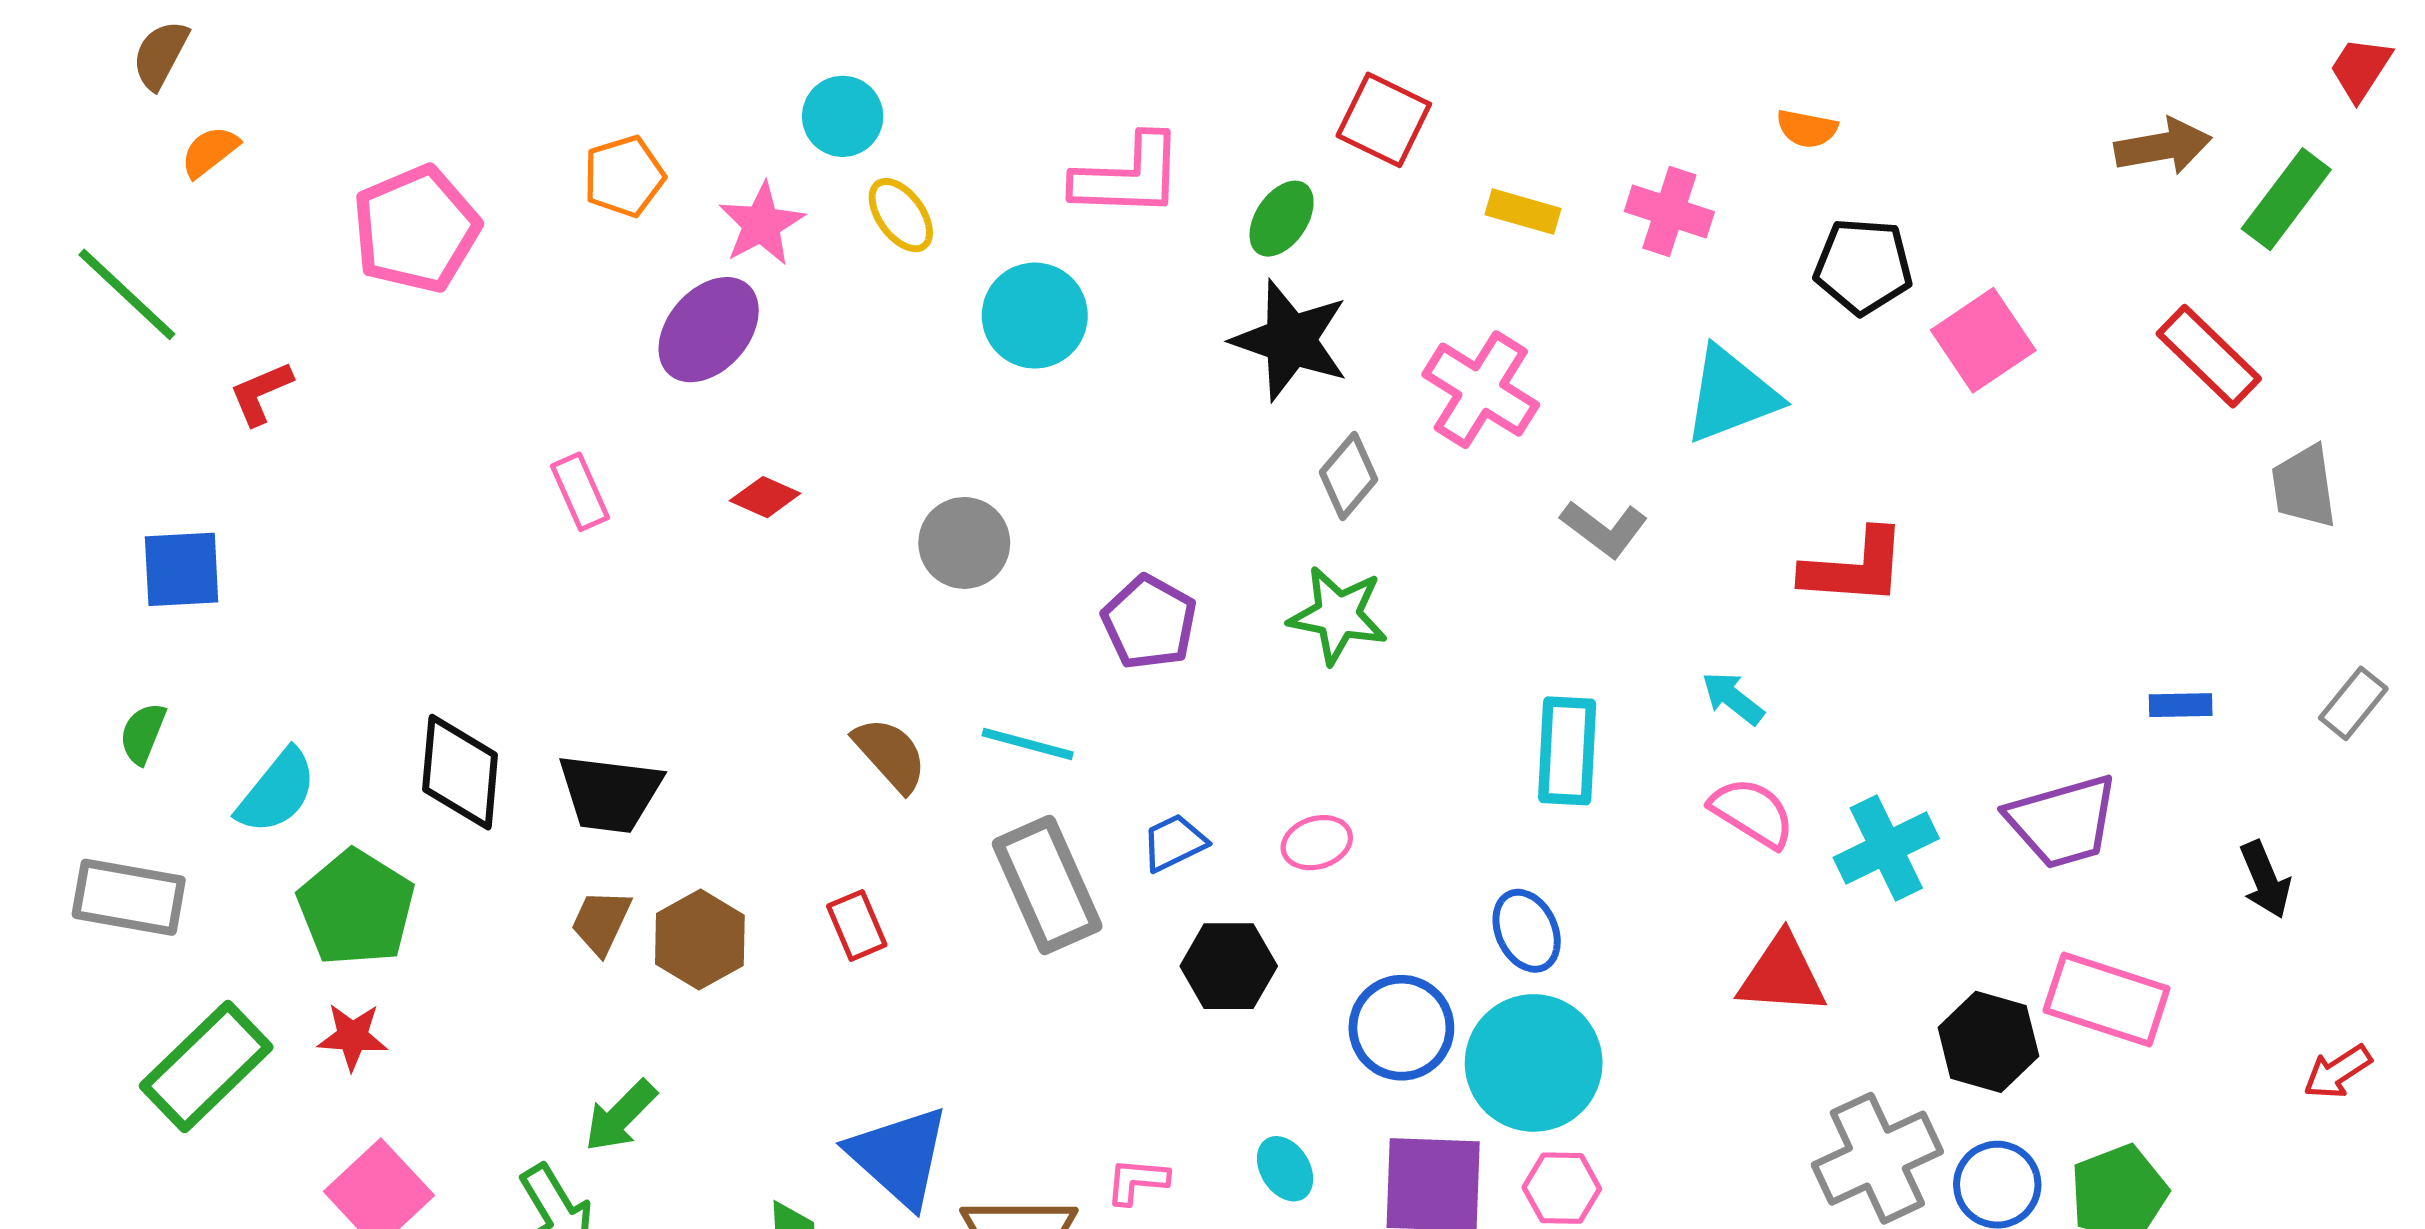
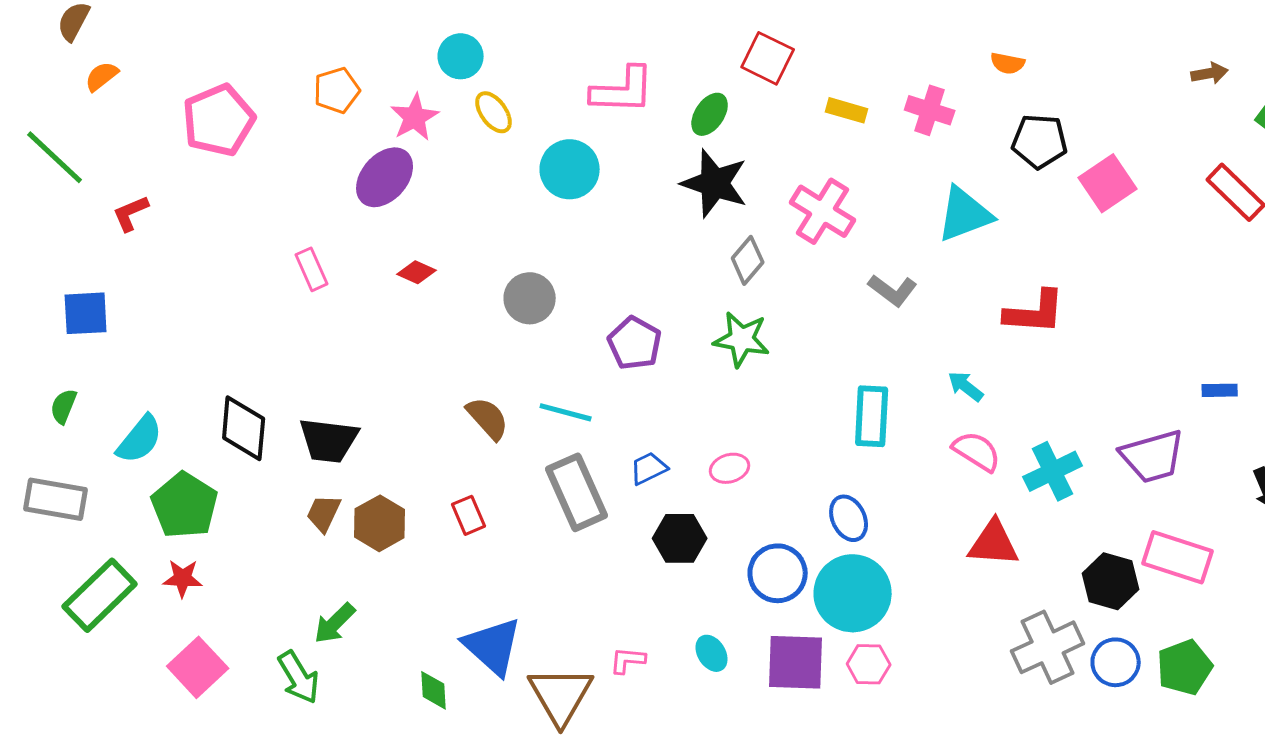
brown arrow: (2163, 146) -> (1210, 73), size x0.7

